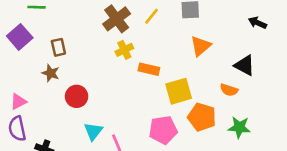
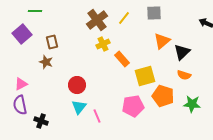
black triangle: (245, 65) -> (182, 52), moved, turned 48
orange rectangle: (149, 69) -> (122, 59), turned 35
red circle: (77, 96) -> (77, 85), moved

